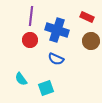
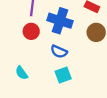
cyan square: (46, 88) -> (63, 75), moved

